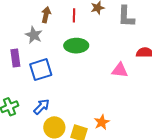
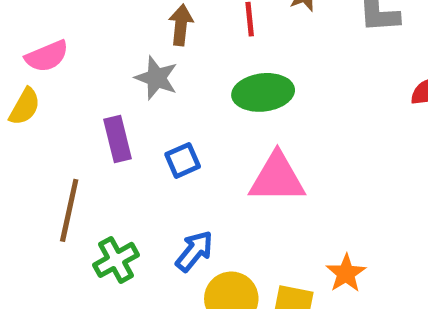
blue square: (41, 70) -> (183, 160), size x0.6
pink triangle: (120, 70) -> (277, 178), moved, size x1.4

